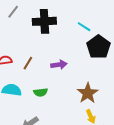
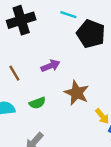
brown line: (28, 63) -> (14, 73), turned -48
brown star: (88, 93) -> (77, 93), moved

